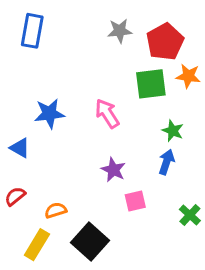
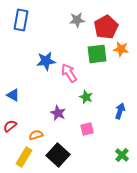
blue star: (49, 114) -> (46, 61), moved
green star: (173, 131) -> (86, 97), moved
blue arrow: (166, 162) -> (120, 111), moved
purple star: (113, 170) -> (58, 113), moved
green cross: (190, 215) -> (122, 155), moved

